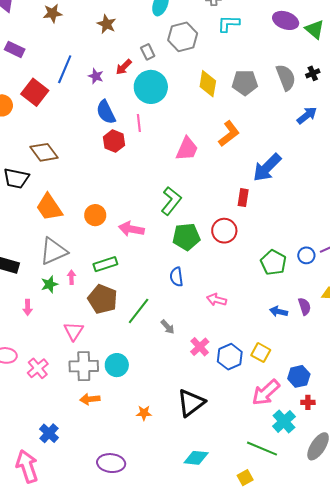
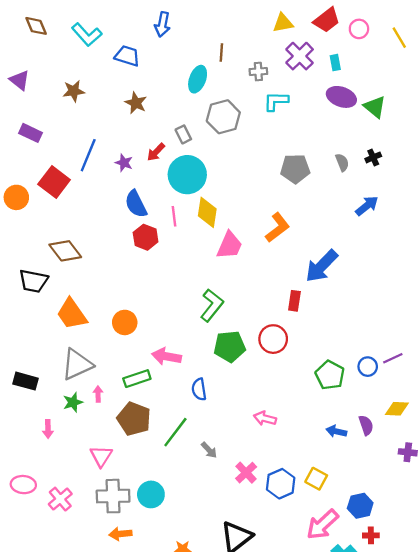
gray semicircle: (286, 77) -> (342, 162), size x0.6
yellow diamond: (208, 84) -> (207, 212), moved
pink arrow: (131, 229) -> (166, 356), moved
blue semicircle: (176, 277) -> (199, 389), moved

